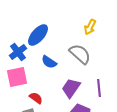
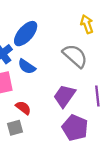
yellow arrow: (90, 27) -> (87, 24), turned 133
blue semicircle: (49, 62) -> (27, 67), moved

